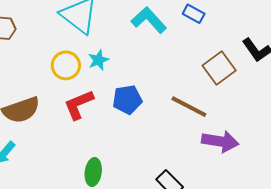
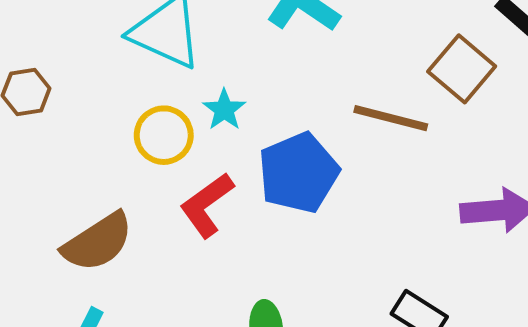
blue pentagon: (127, 100) -> (298, 173), size x1.4
brown line: (189, 107) -> (391, 118), moved

